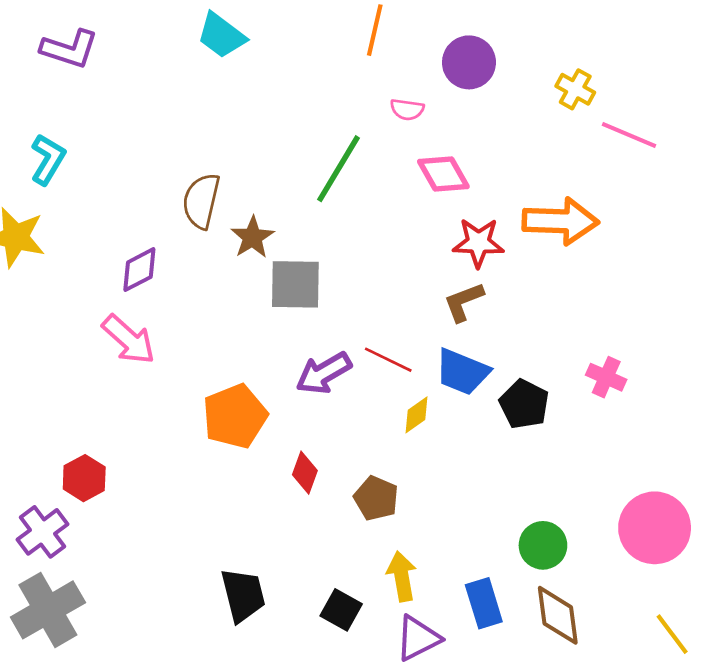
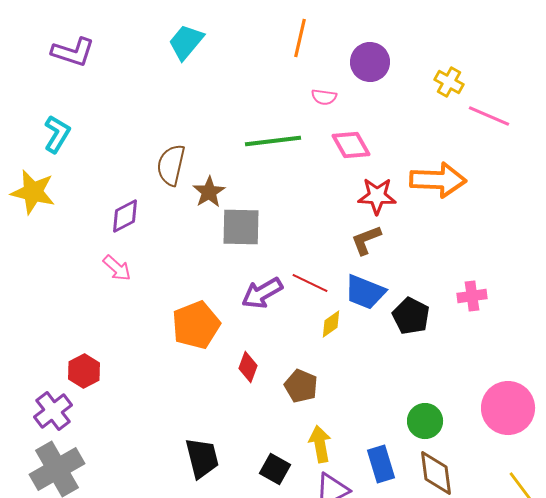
cyan trapezoid: (221, 35) -> (186, 42), turned 93
green line: (338, 169) -> (273, 141), turned 52
pink arrow: (129, 340) -> (117, 268), size x0.7
pink cross: (606, 377) -> (472, 296), turned -32

